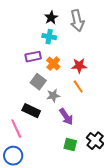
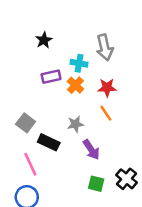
black star: (51, 18) -> (44, 40), moved
gray arrow: (77, 21) -> (105, 47), moved
cyan cross: (49, 37) -> (79, 63), moved
gray square: (38, 82) -> (26, 123), moved

